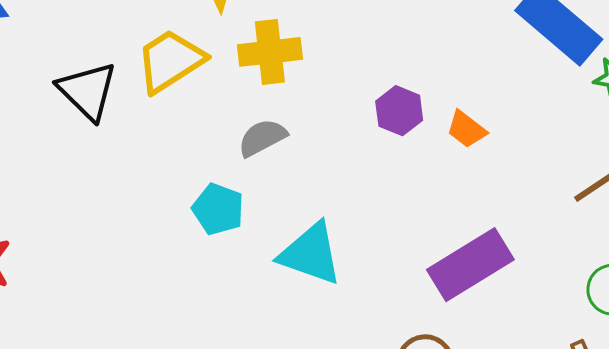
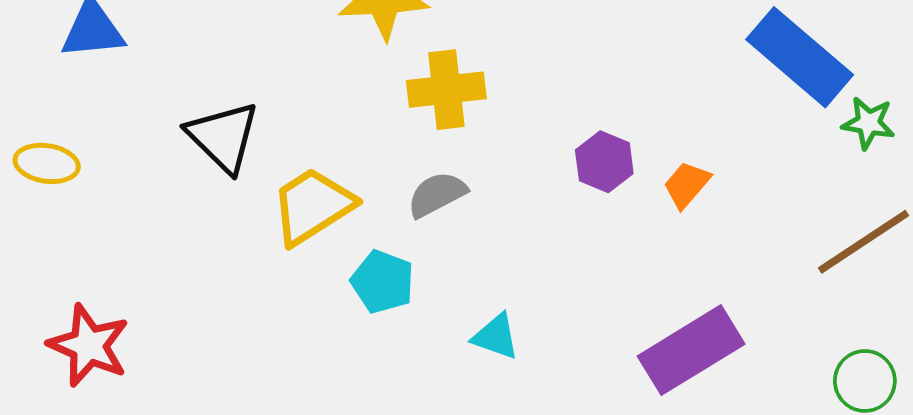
yellow trapezoid: (170, 61) -> (313, 206), moved
orange trapezoid: (467, 129) -> (687, 185), turned 93
cyan triangle: (311, 254) -> (496, 336), size x0.6

